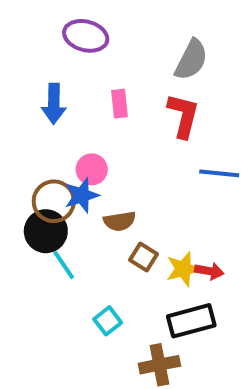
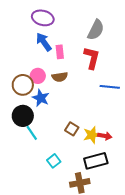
blue arrow: (54, 104) -> (44, 42), moved, turned 144
pink circle: (92, 169) -> (38, 76), moved
blue star: (82, 195) -> (41, 98), turned -30
brown circle: (54, 201) -> (23, 85), moved
brown semicircle: (120, 221) -> (60, 77), moved

